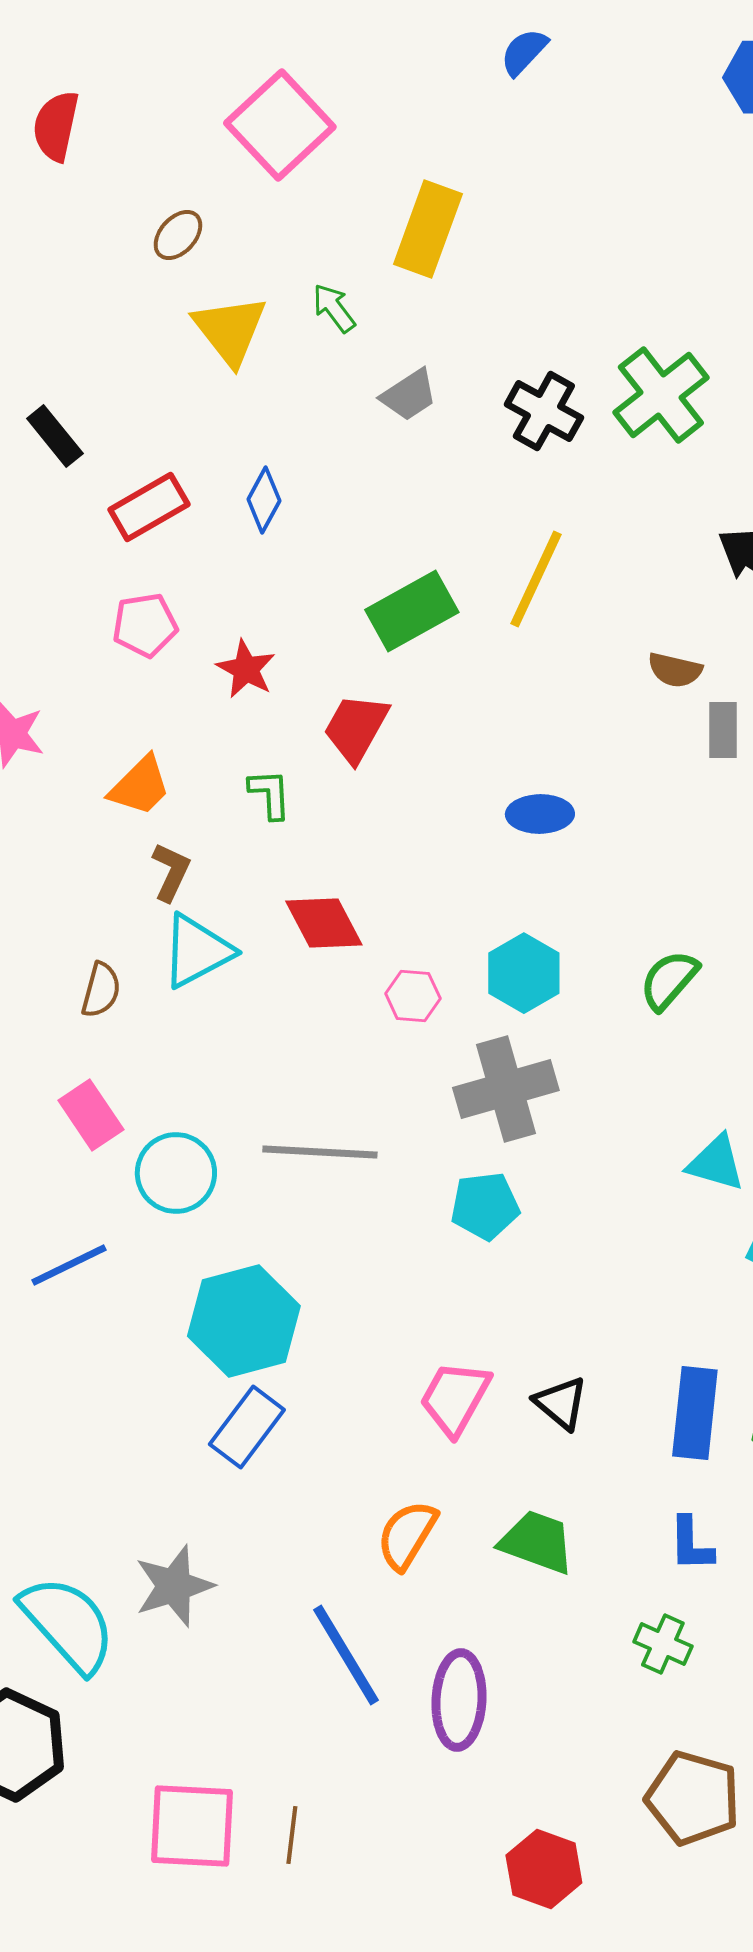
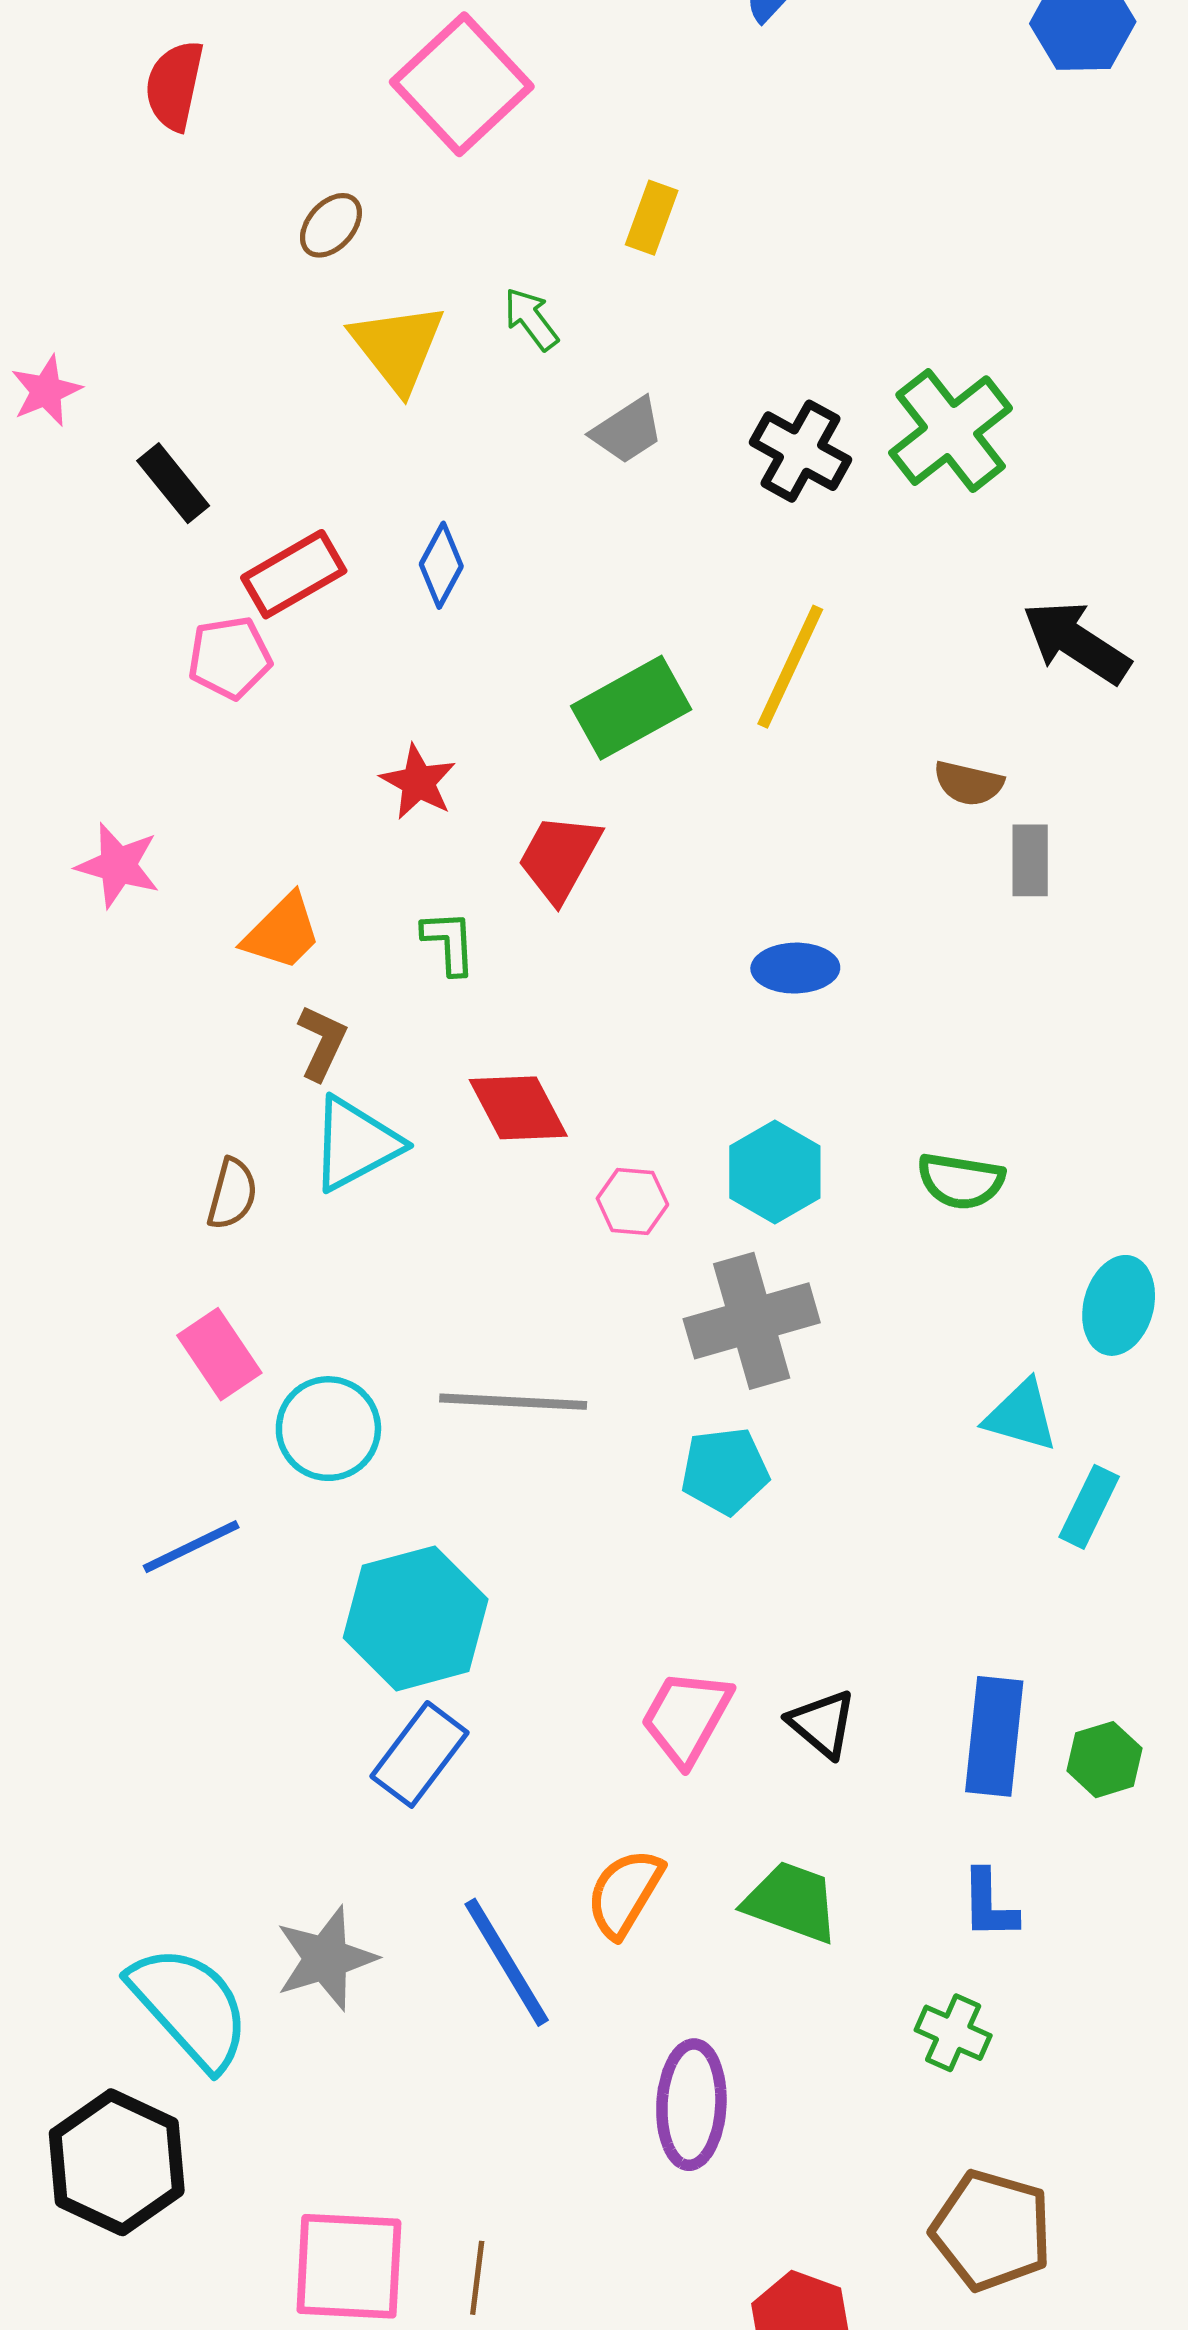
yellow rectangle: (428, 229) -> (652, 218), size x0.6
pink pentagon: (145, 625) -> (230, 658), moved
green semicircle: (669, 980) -> (961, 1181), turned -122
blue line: (346, 1655) -> (507, 1962), moved

